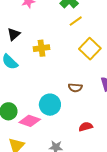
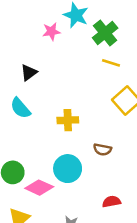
yellow line: (76, 21) -> (111, 63), turned 48
yellow cross: (42, 48) -> (68, 120), moved

